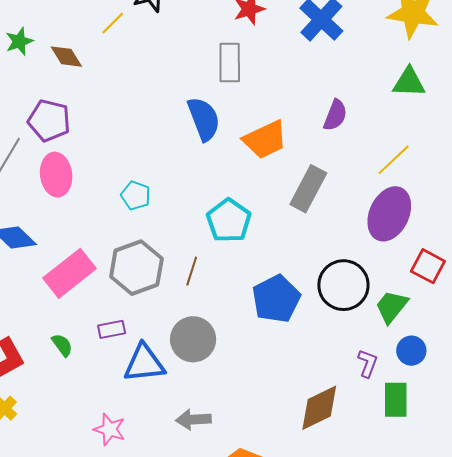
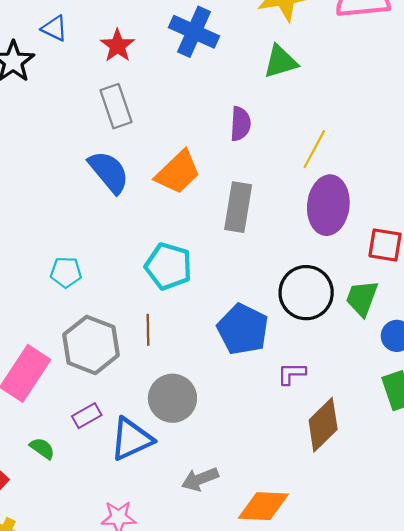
green triangle: (409, 82) -> (280, 62), moved
purple L-shape: (368, 363) -> (292, 374), moved, turned -92

